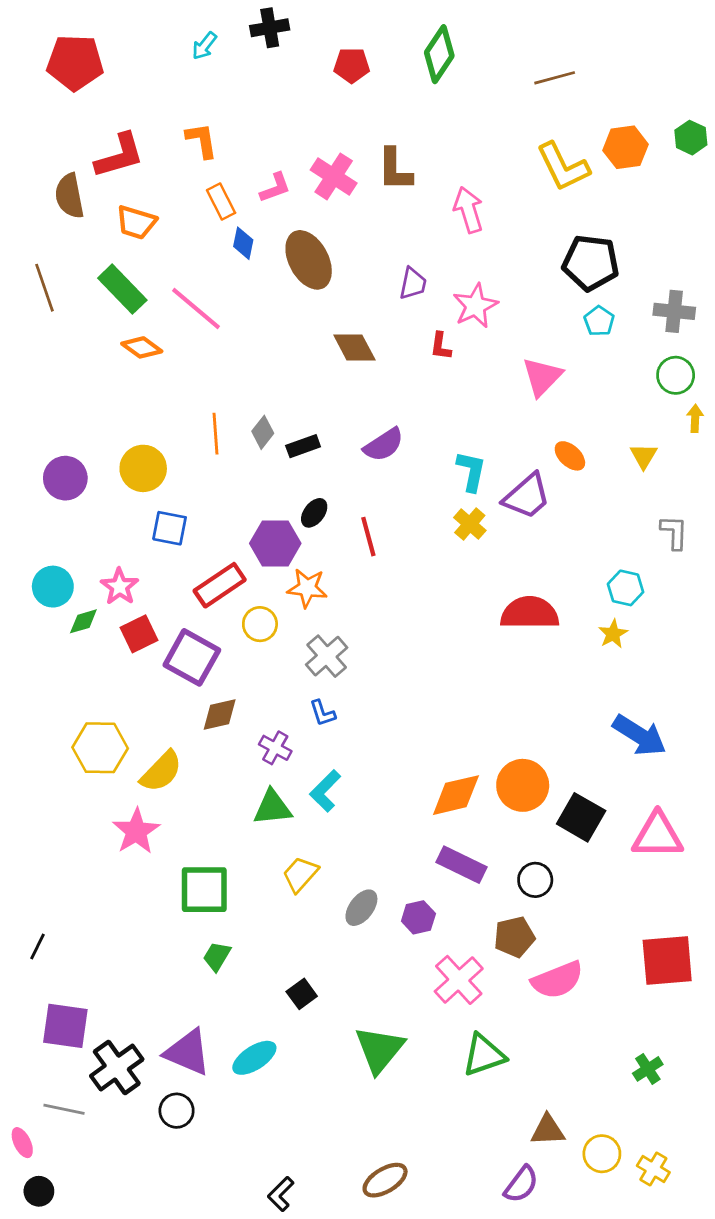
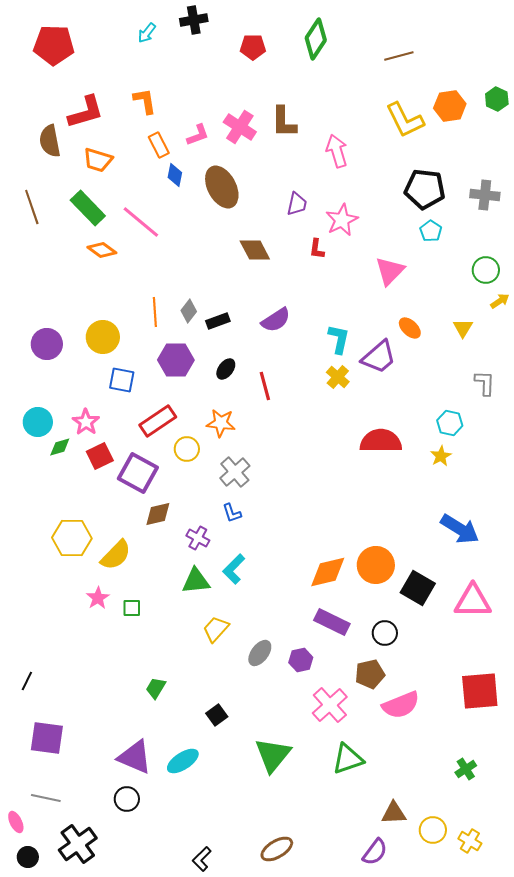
gray cross: (674, 311) -> (485, 195), moved
yellow arrow: (695, 418) -> (500, 301), turned 54
purple hexagon: (275, 543) -> (176, 360), moved
pink star: (136, 831) -> (98, 598), size x0.7
green square: (204, 890) -> (132, 608), moved, size x0.5
black cross: (117, 1068) -> (78, 844), moved

